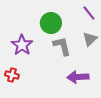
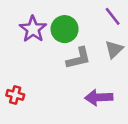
purple star: (22, 45) -> (33, 29), moved
gray L-shape: (62, 46) -> (78, 58), turned 90

